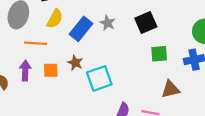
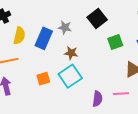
brown star: (75, 63) -> (71, 53), moved
orange square: (51, 70) -> (43, 79), moved

